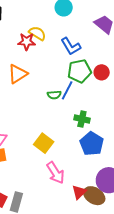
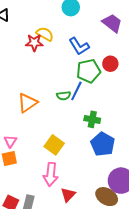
red circle: (102, 72) -> (110, 64), moved
orange triangle: (18, 74) -> (27, 103), moved
pink arrow: (56, 173) -> (51, 174), moved, turned 40
red triangle: (79, 192) -> (68, 195), moved

